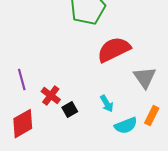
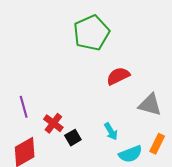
red semicircle: (114, 50) -> (118, 76), size x0.7
gray triangle: (145, 78) -> (150, 105), turned -40

